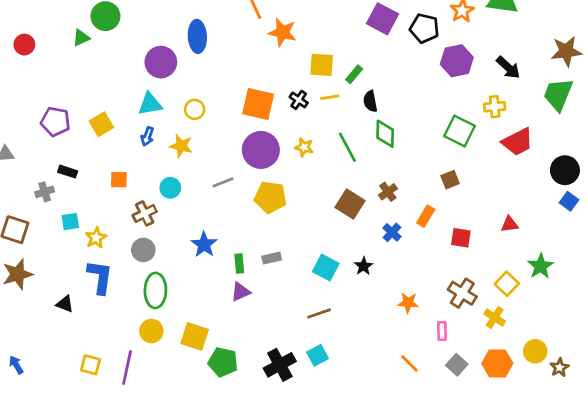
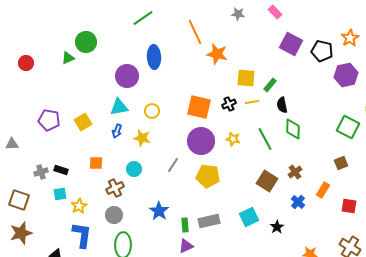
black cross: (299, 100) -> (229, 104), turned 32
black rectangle: (68, 172) -> (61, 170), moved
gray line: (223, 182) -> (173, 165), turned -35
gray rectangle: (272, 258) -> (209, 221), size x1.5
cyan square: (326, 268) -> (249, 217), moved, turned 36

